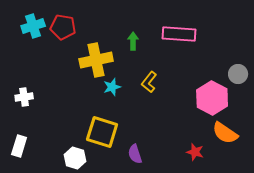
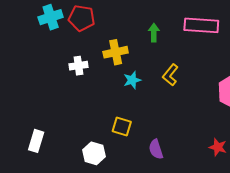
yellow cross: (96, 60) -> (116, 52), size x0.7
white cross: (24, 97) -> (78, 66), moved
yellow square: (102, 132) -> (122, 127), size x0.6

